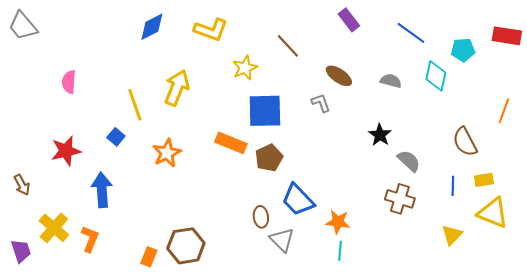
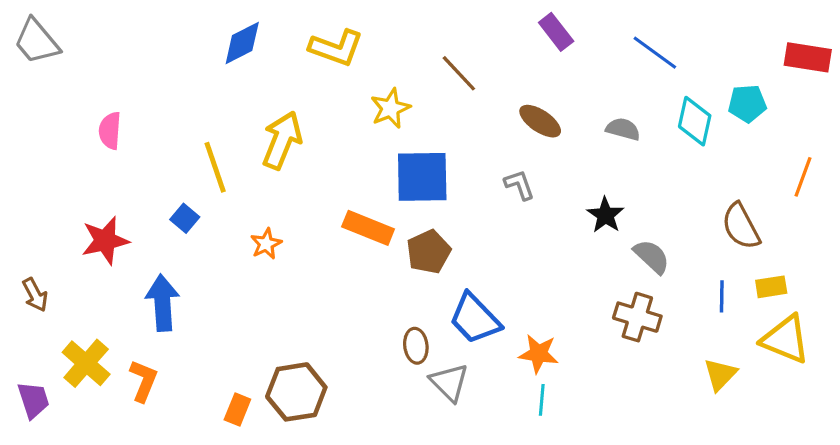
cyan pentagon: (463, 50) -> (747, 104), moved
gray L-shape: (321, 103) -> (519, 185), moved
orange star: (167, 153) -> (266, 244), size x0.7

